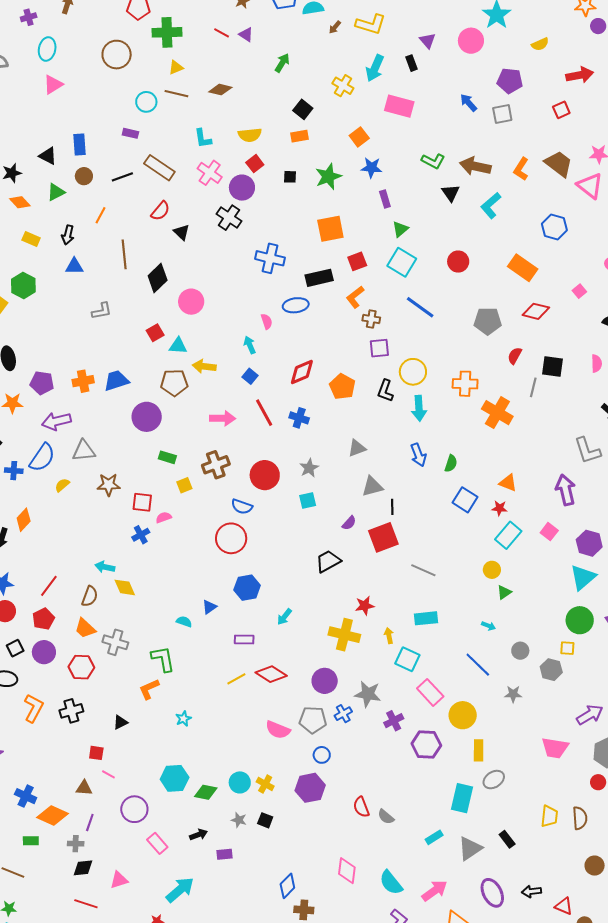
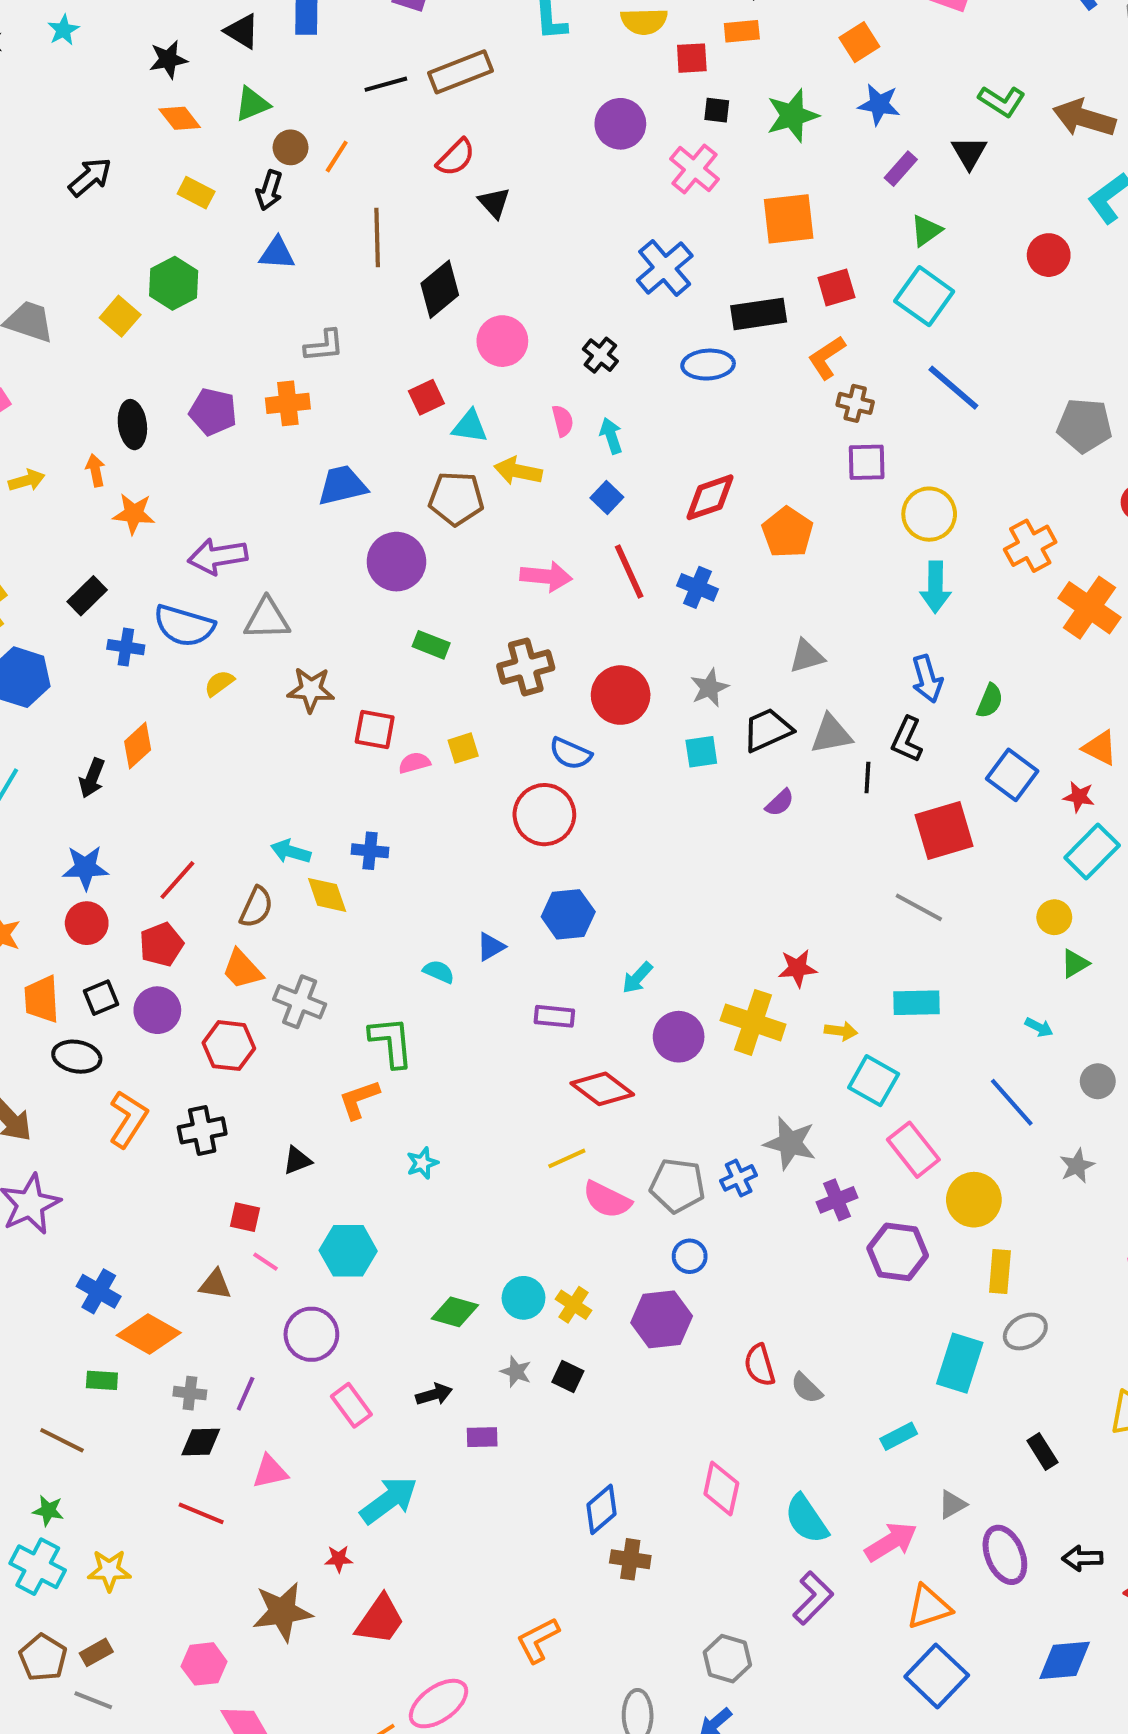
red square: (255, 164) -> (692, 58), moved, turned 30
brown rectangle: (159, 168) -> (461, 72), turned -60
pink cross: (210, 173) -> (694, 169), moved
brown circle: (84, 176) -> (291, 147), moved
black triangle: (451, 193) -> (969, 153), moved
purple rectangle: (385, 199) -> (901, 169), turned 54
black cross: (229, 218) -> (600, 355), moved, size x0.7
blue cross: (270, 258) -> (665, 268), turned 32
red circle: (458, 262) -> (1049, 255), moved
pink semicircle: (267, 321) -> (563, 421), moved
orange cross: (83, 381) -> (288, 403), moved
purple pentagon: (42, 383) -> (213, 412), moved
orange cross: (465, 384) -> (1030, 546), turned -35
black L-shape: (385, 391) -> (907, 740), moved
blue semicircle: (42, 458) -> (184, 626), turned 68
yellow square: (184, 485) -> (463, 748), moved
blue cross: (141, 535) -> (370, 851), moved, turned 30
red square: (383, 537) -> (944, 831), moved
black trapezoid: (328, 561) -> (767, 730), moved
yellow arrow: (389, 636) -> (841, 1031), turned 105
yellow line: (236, 679) -> (567, 1158), moved
purple circle: (325, 681) -> (679, 1037), moved
gray star: (513, 694) -> (1077, 1166), turned -30
cyan hexagon: (175, 778) -> (348, 1251), moved
purple line: (90, 822) -> (246, 1394), moved
gray triangle: (470, 848) -> (952, 1504), moved, size x0.6

